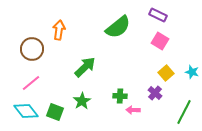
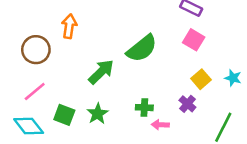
green semicircle: (118, 27) -> (142, 48), moved
green square: (55, 112) -> (64, 115), moved

